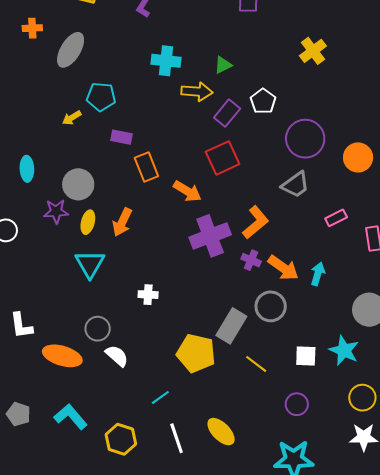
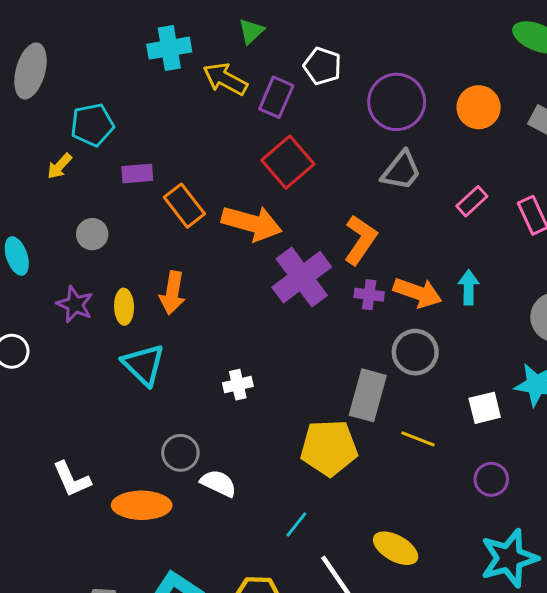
yellow arrow: (197, 92) -> (225, 79), turned -140
gray circle: (78, 184) -> (92, 234), moved, size x0.7
orange arrow: (187, 191) -> (252, 223), size x1.4
purple star: (56, 211) -> (75, 304), turned -30

